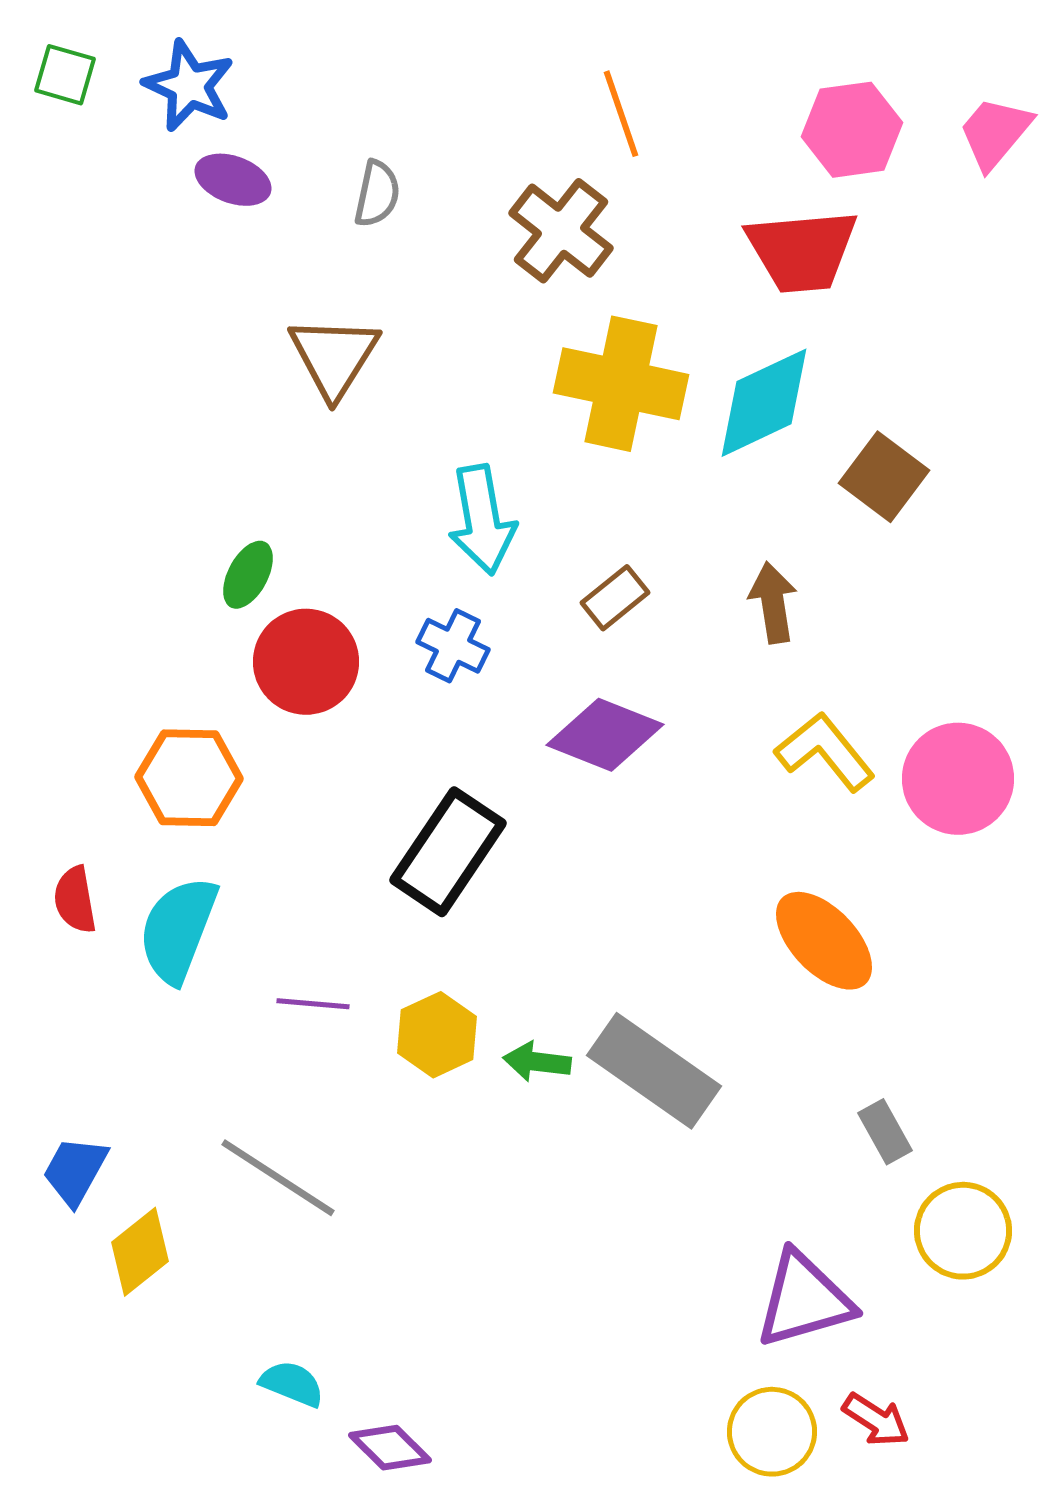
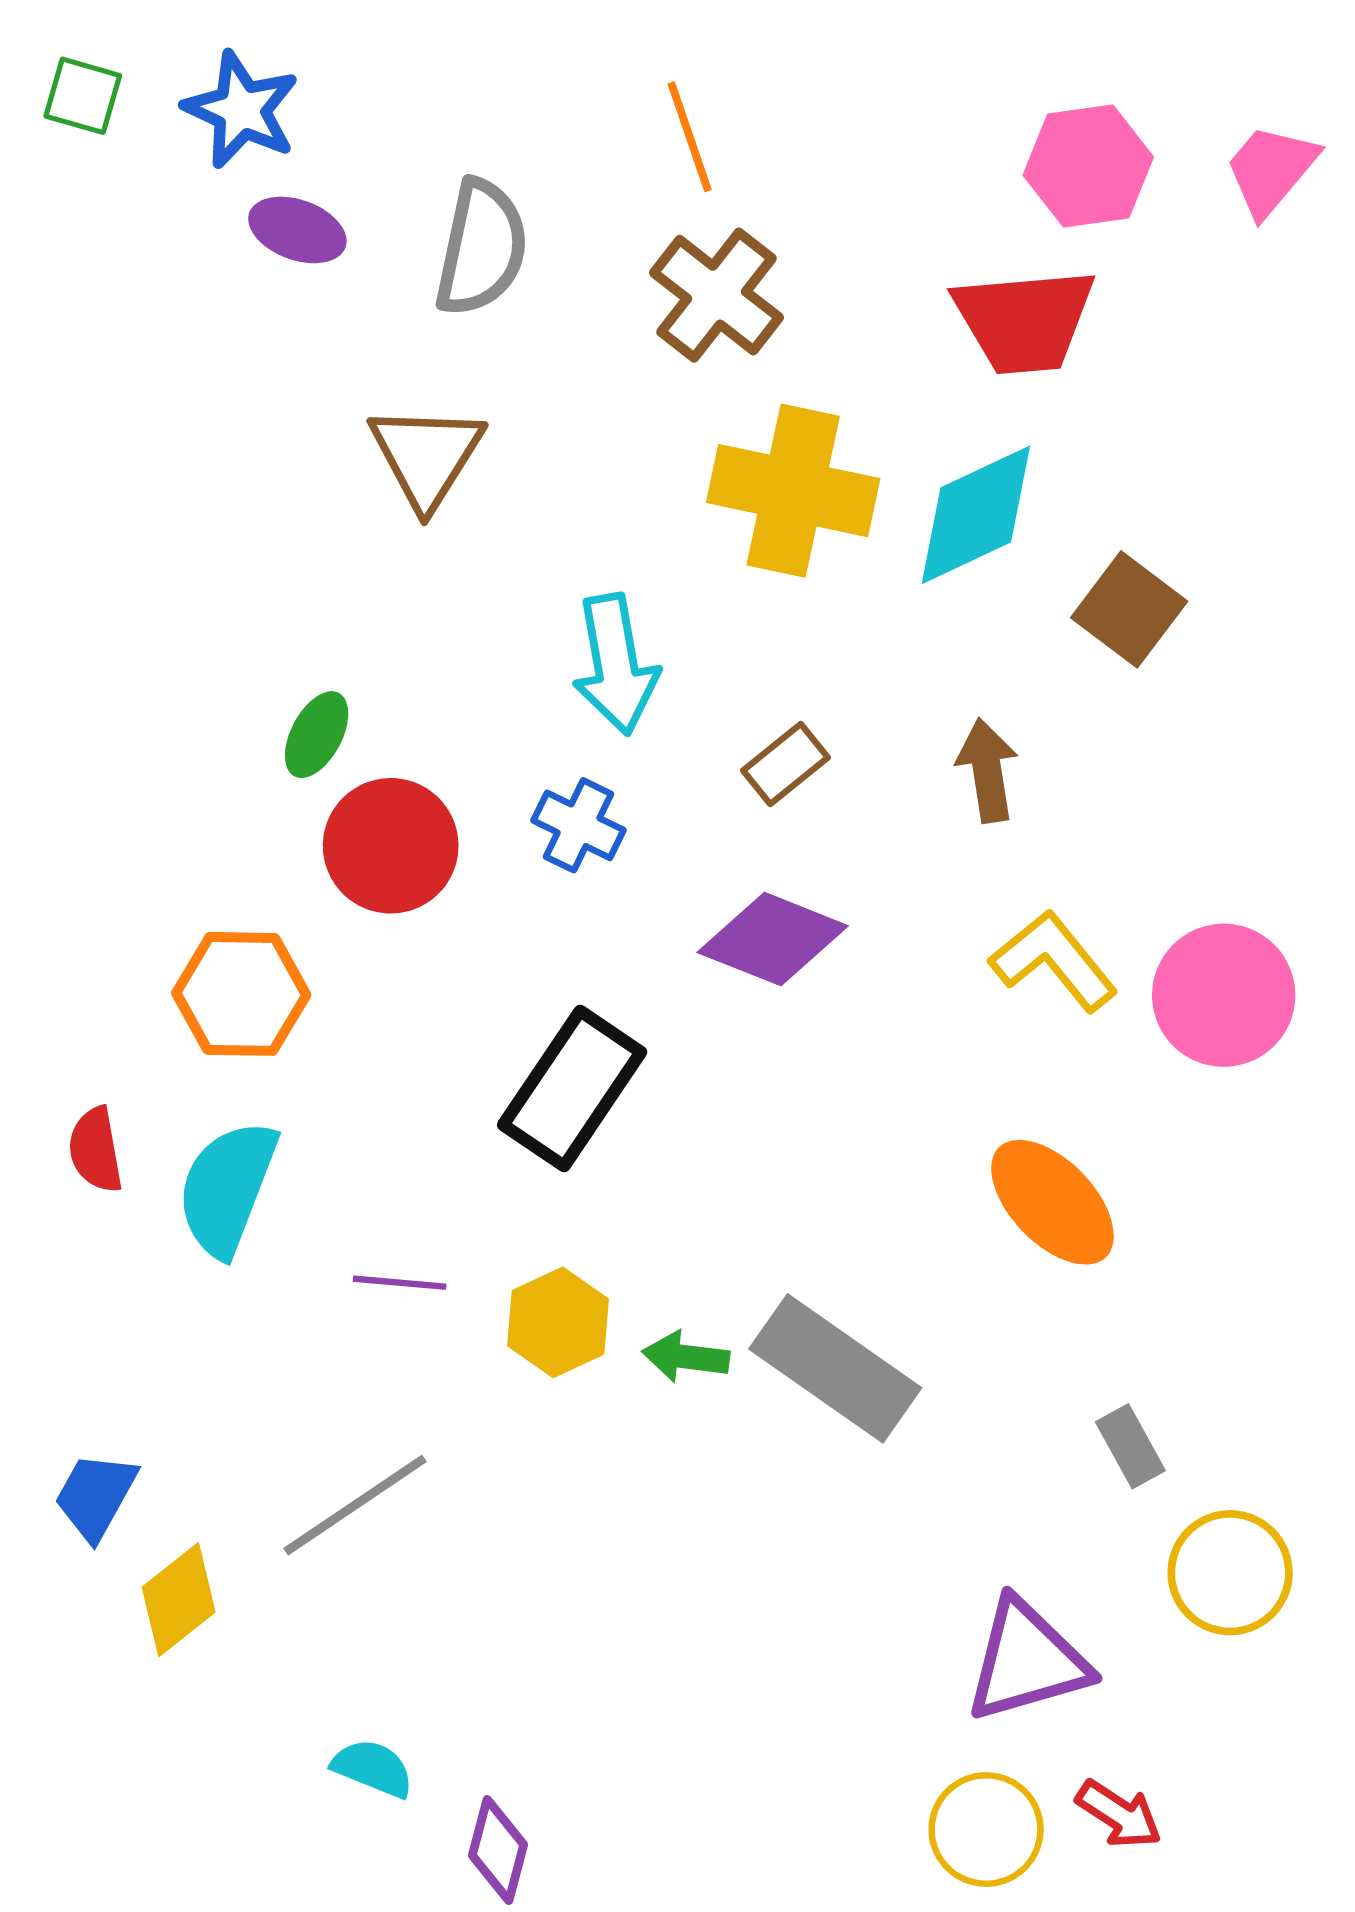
orange line: (621, 114) -> (690, 137), moved
gray semicircle: (377, 194) -> (481, 248), size x1.6
gray line: (278, 1178) -> (355, 1505), turned -67
purple diamond: (390, 1448) -> (498, 1850), turned 60

